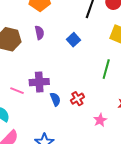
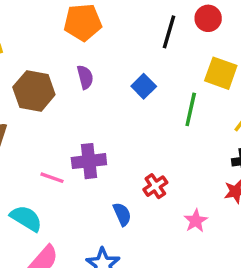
green line: (106, 69) -> (191, 109), moved
blue semicircle: (55, 99) -> (122, 214), moved

